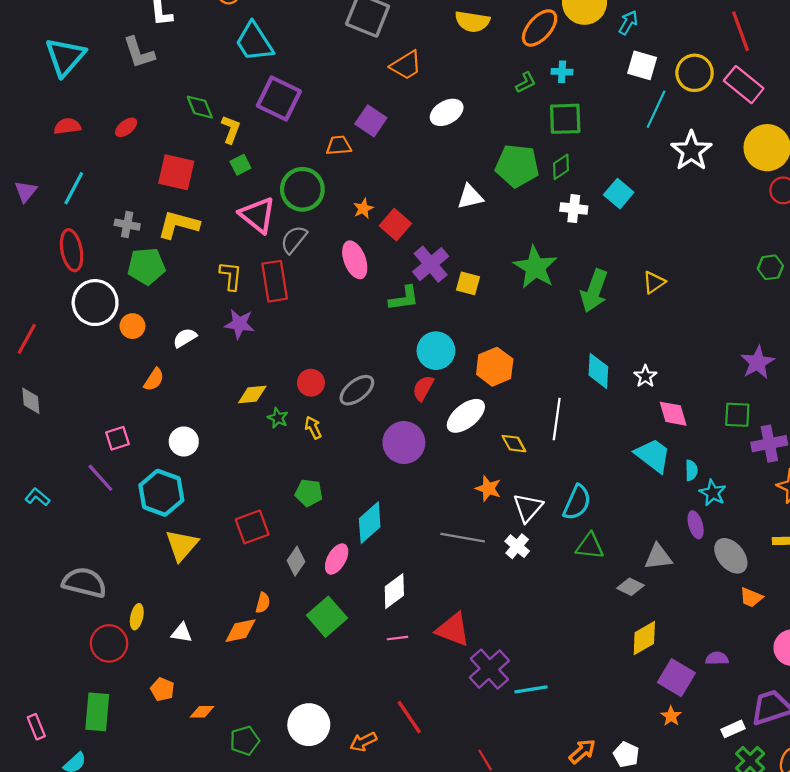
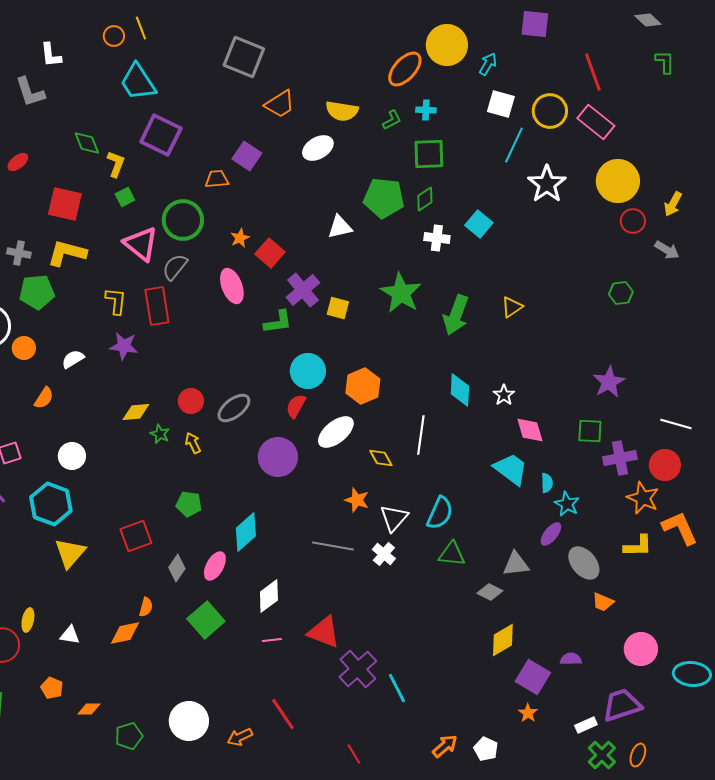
yellow semicircle: (472, 22) -> (342, 111), moved
purple ellipse: (696, 525) -> (551, 534), turned 55
cyan line: (531, 689) -> (397, 688), turned 72

